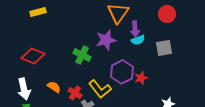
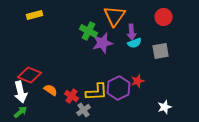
green cross: (82, 55) -> (89, 31), moved
red diamond: (33, 56) -> (30, 75), moved
purple hexagon: (122, 72) -> (119, 88), moved
yellow L-shape: (100, 89) -> (97, 92), turned -55

